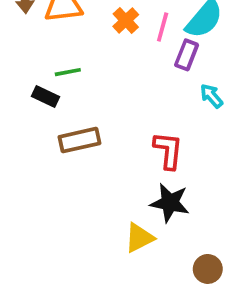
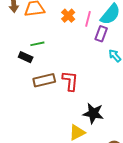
red L-shape: (168, 150) -> (70, 81), moved

